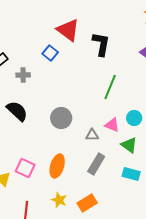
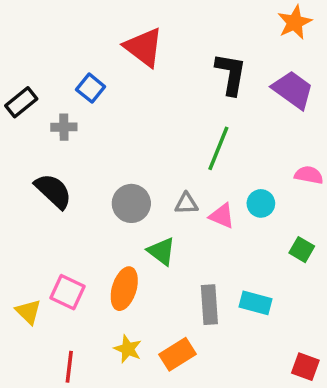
black L-shape: (101, 44) -> (231, 74), moved
blue square: (50, 53) -> (91, 88), moved
gray triangle: (92, 135) -> (186, 203), moved
green triangle: (129, 145) -> (162, 251), moved
gray rectangle: (96, 164) -> (209, 305), moved, turned -35

